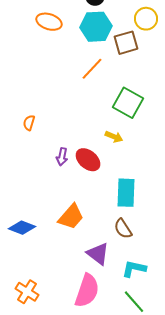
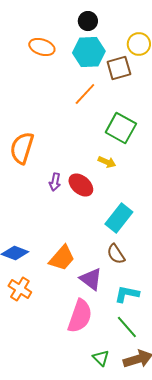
orange semicircle: (29, 123) -> (22, 148), size x2.0
cyan rectangle: (126, 193) -> (119, 218), turned 36
orange trapezoid: (71, 217) -> (62, 258), moved
orange cross: (27, 292) -> (20, 289), moved

